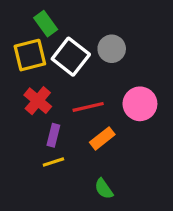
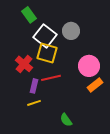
yellow square: (30, 55) -> (47, 53), moved, turned 30
red line: (88, 107) -> (51, 78), moved
orange rectangle: (102, 138) -> (95, 85), moved

